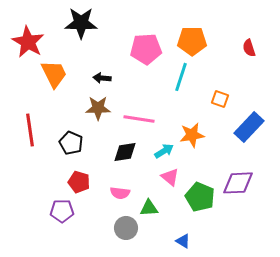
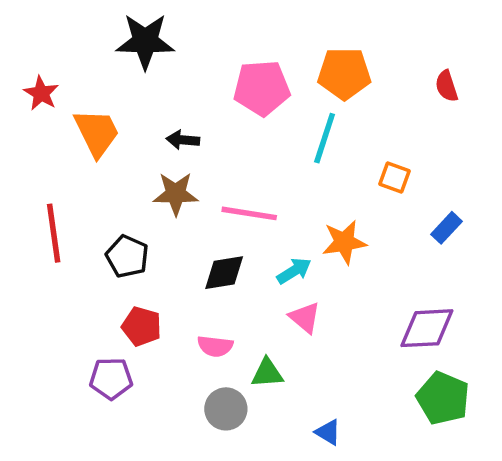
red star: (28, 42) -> (41, 93), moved, size x0.6
blue rectangle: (249, 127) -> (447, 228), size x0.6
green pentagon: (200, 197) -> (443, 398), moved

